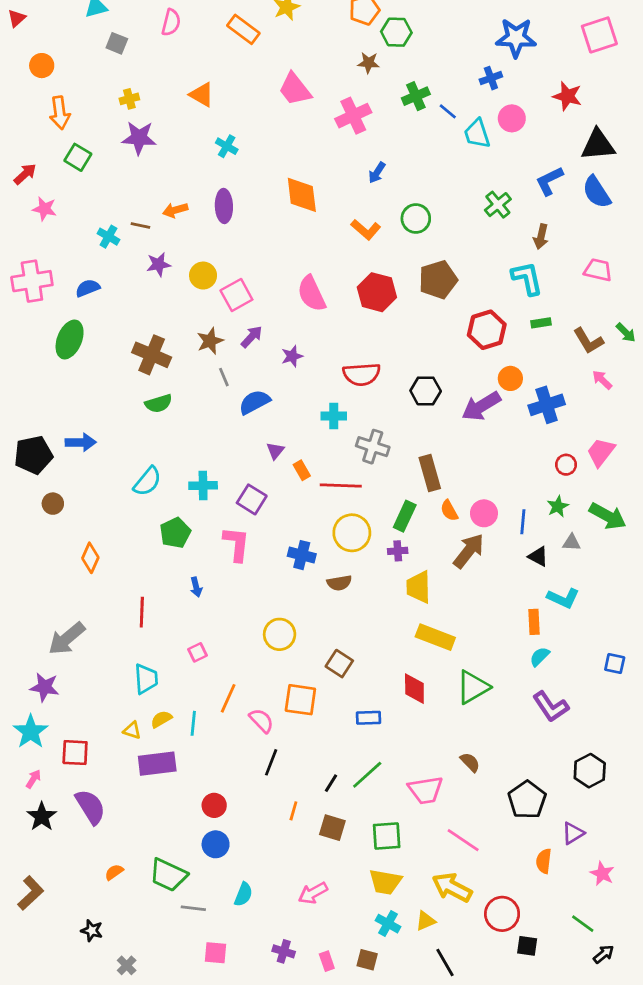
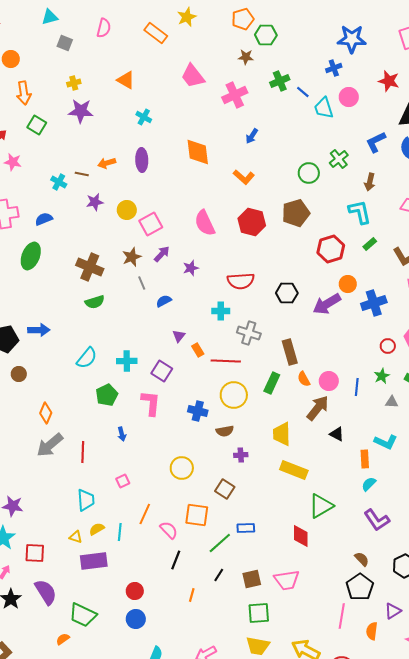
green circle: (416, 219) -> (309, 173), moved
green rectangle: (541, 323) -> (370, 244), turned -32
blue semicircle: (254, 402) -> (164, 301), size x0.7
purple cross: (398, 551) -> (241, 455), moved
black triangle: (538, 556) -> (337, 434), moved
gray arrow: (67, 638) -> (50, 445), moved
red diamond: (414, 689) -> (301, 536), moved
brown semicircle: (470, 762) -> (362, 559), moved
green line: (367, 775) -> (220, 543), moved
brown square: (332, 828) -> (252, 579), moved, turned -30
pink line: (463, 840) -> (342, 616), moved, turned 65
green trapezoid: (168, 875) -> (83, 615), moved

